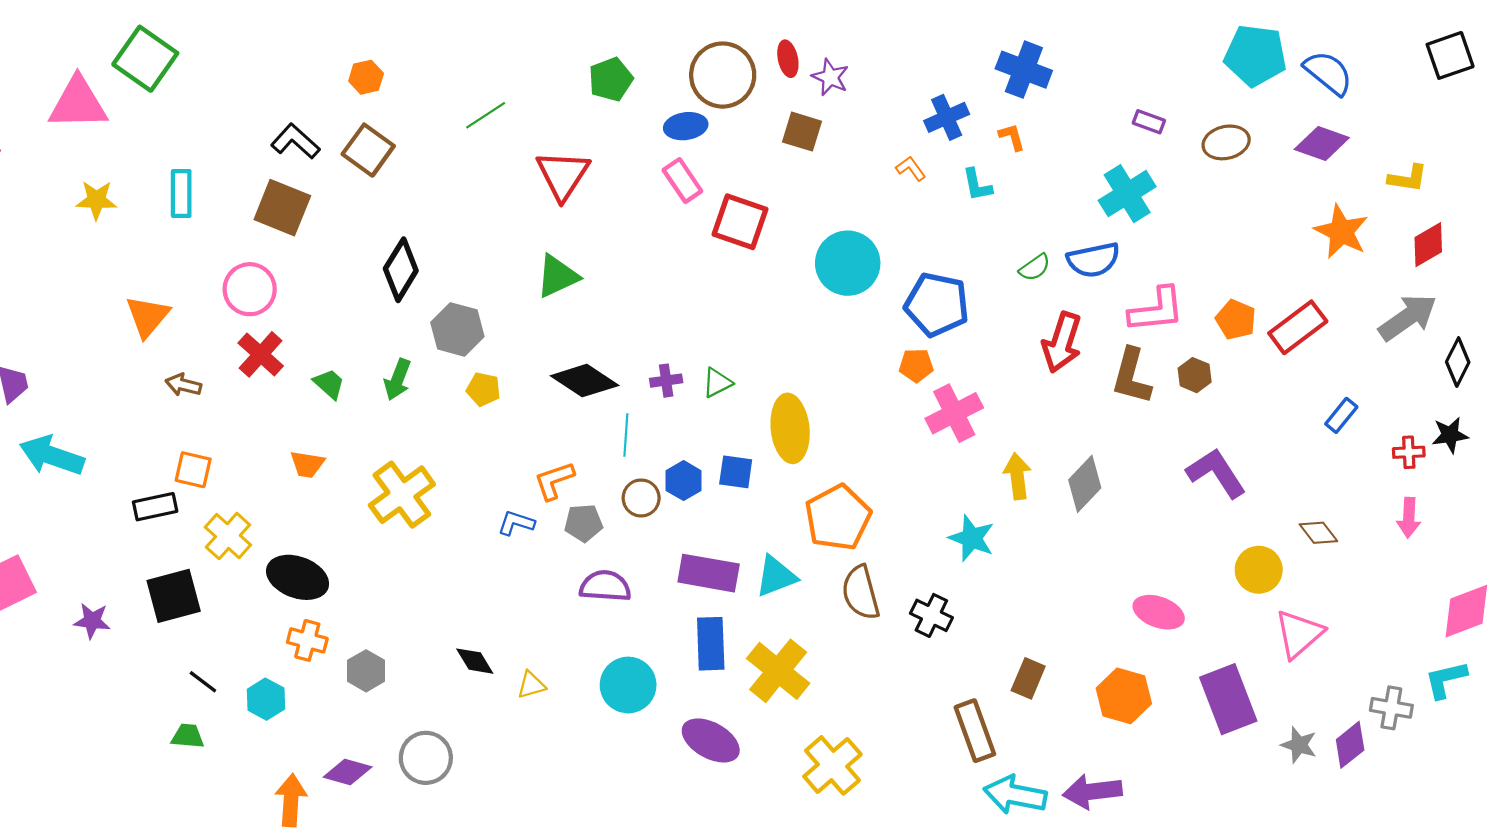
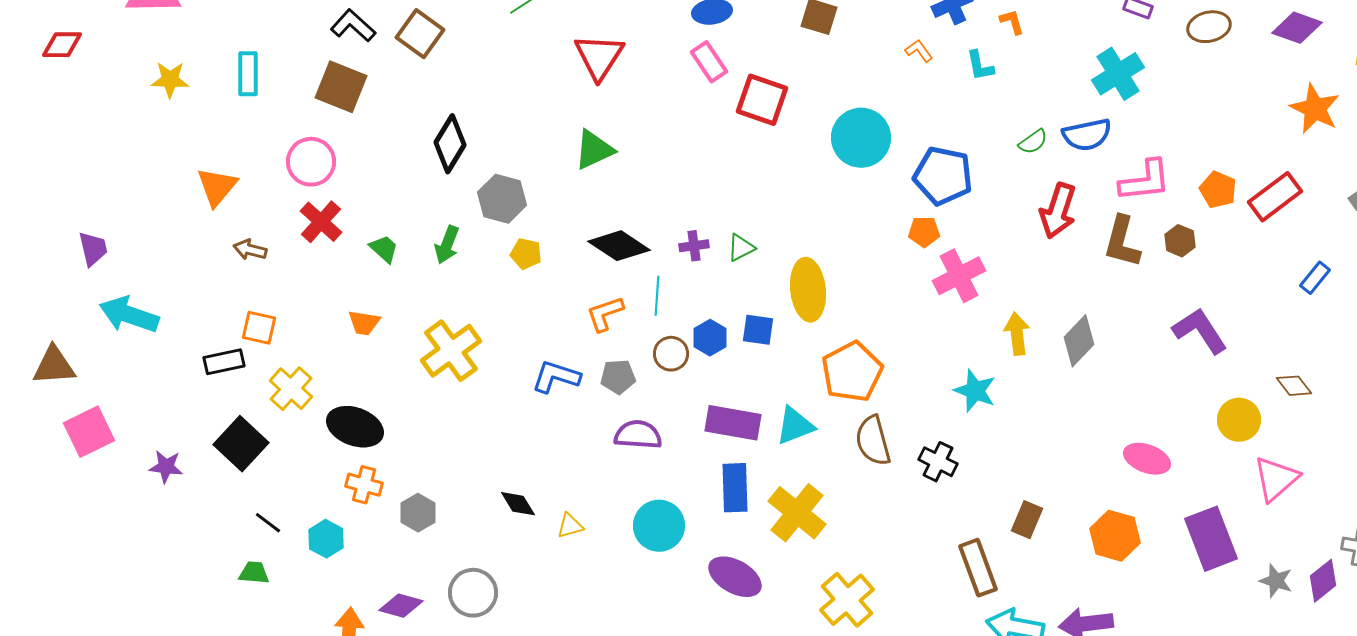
orange L-shape: (554, 481) -> (605, 314), moved
blue L-shape: (516, 523) -> (556, 377), size x1.4
black square: (174, 596) -> (241, 444), turned -32

